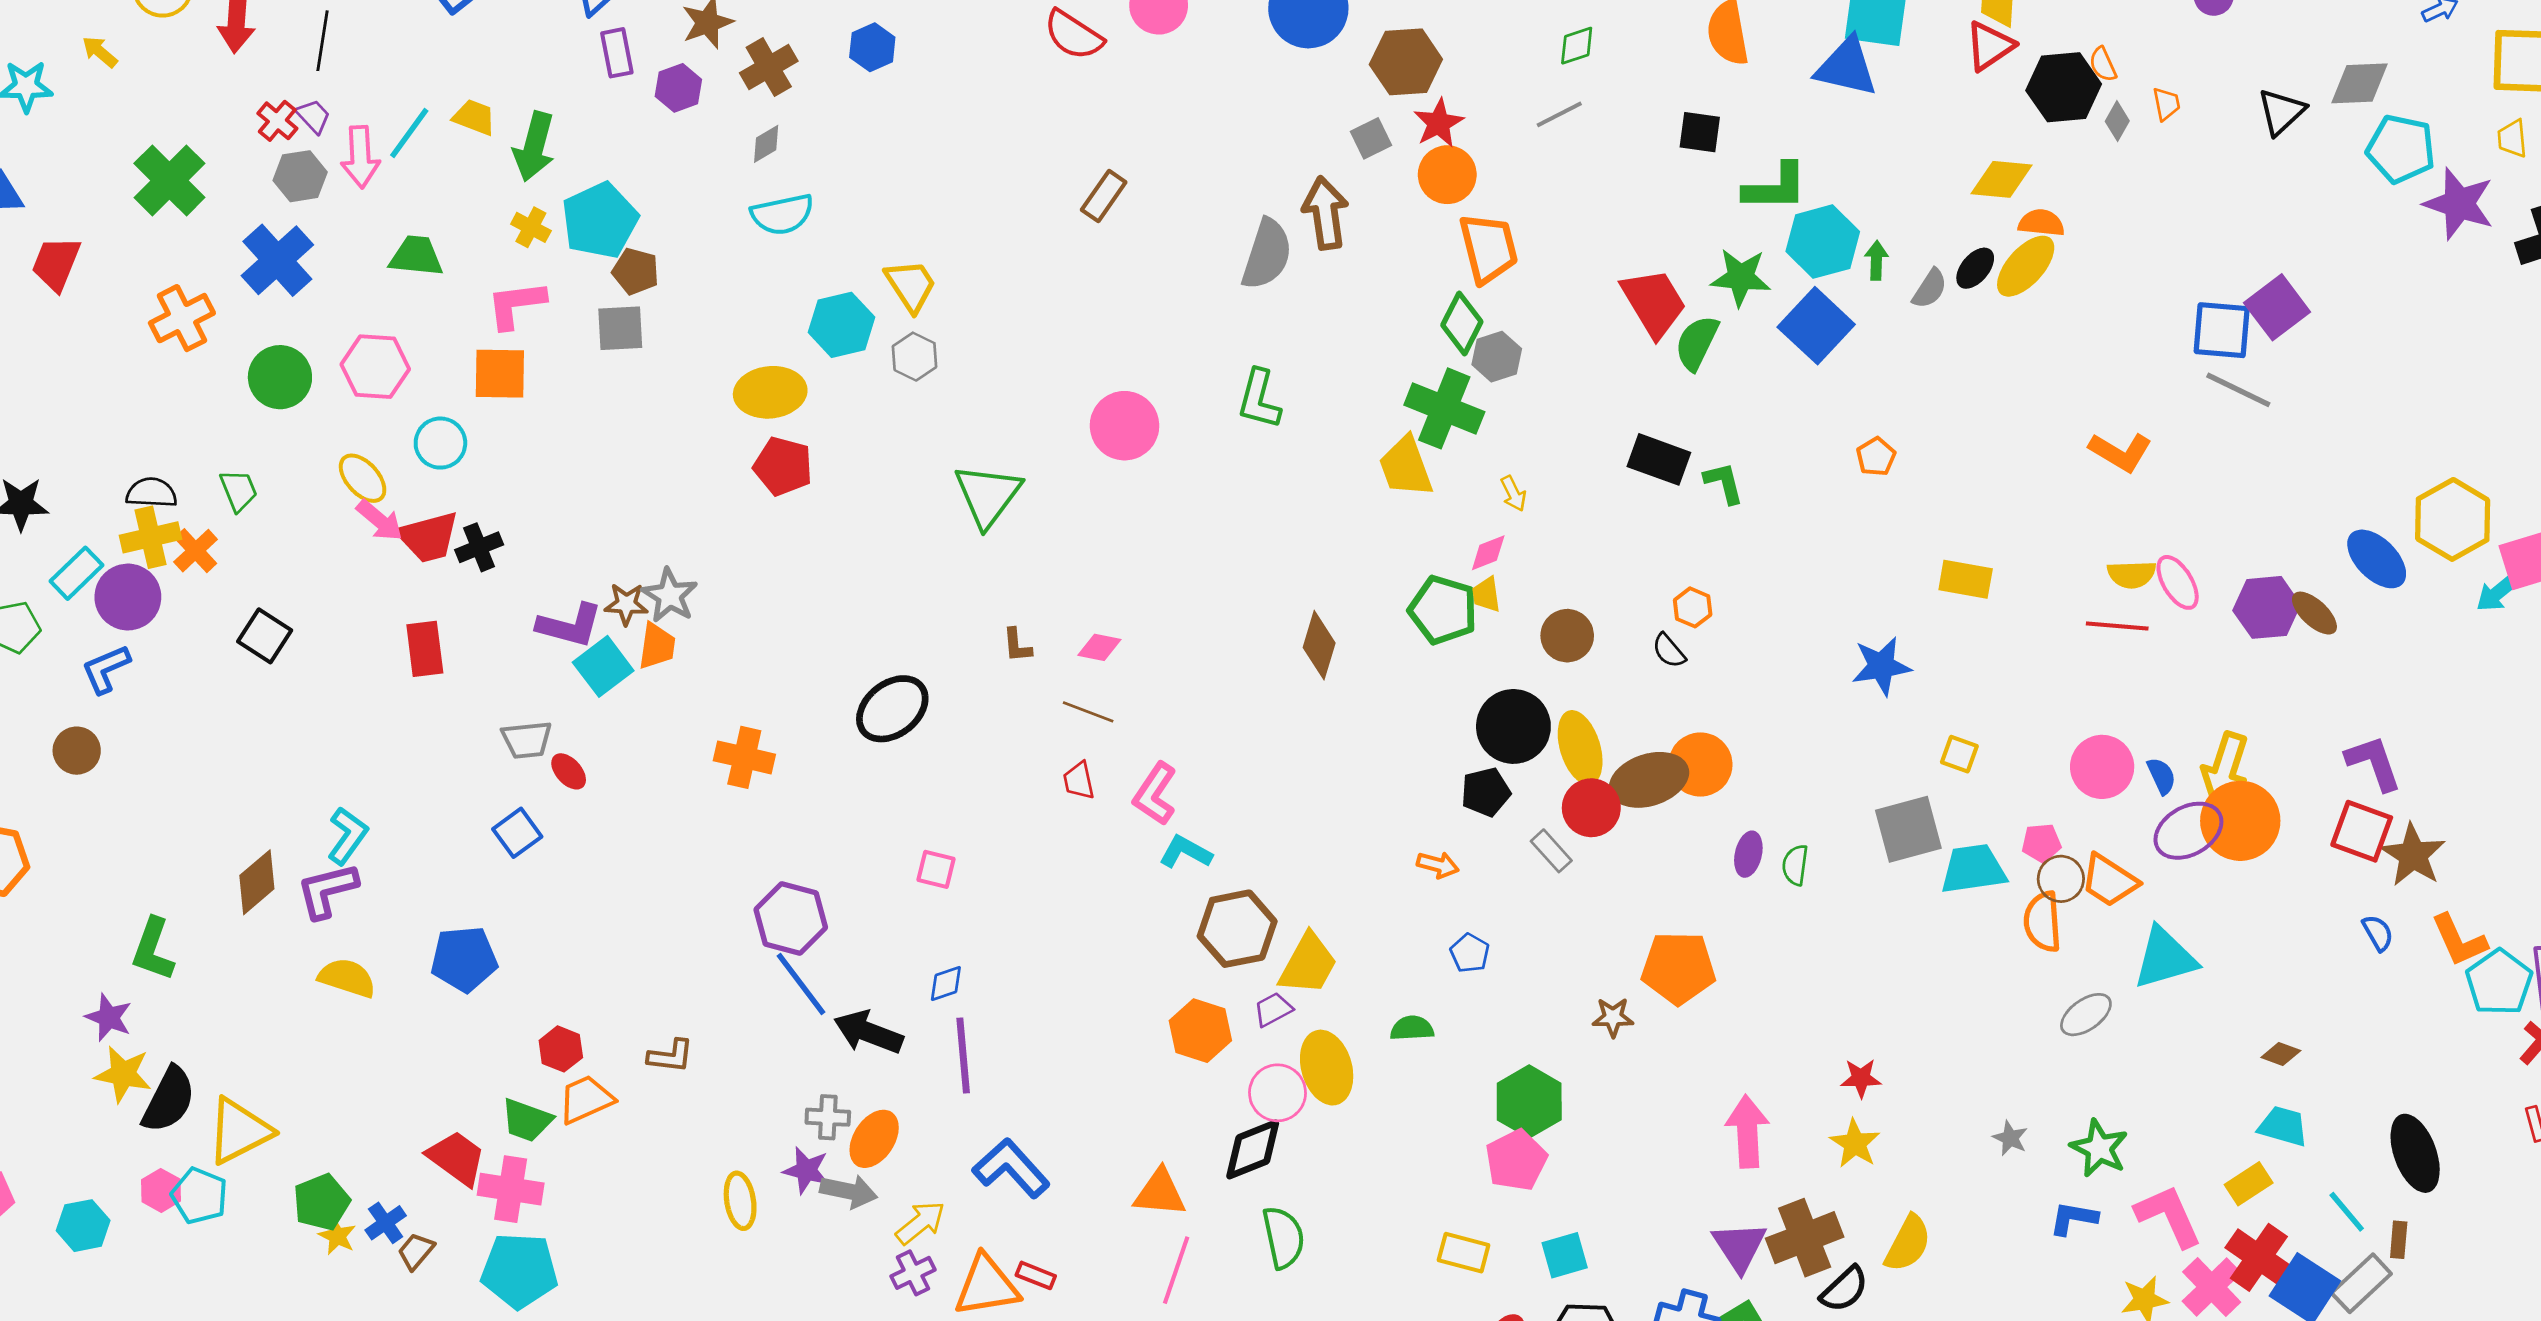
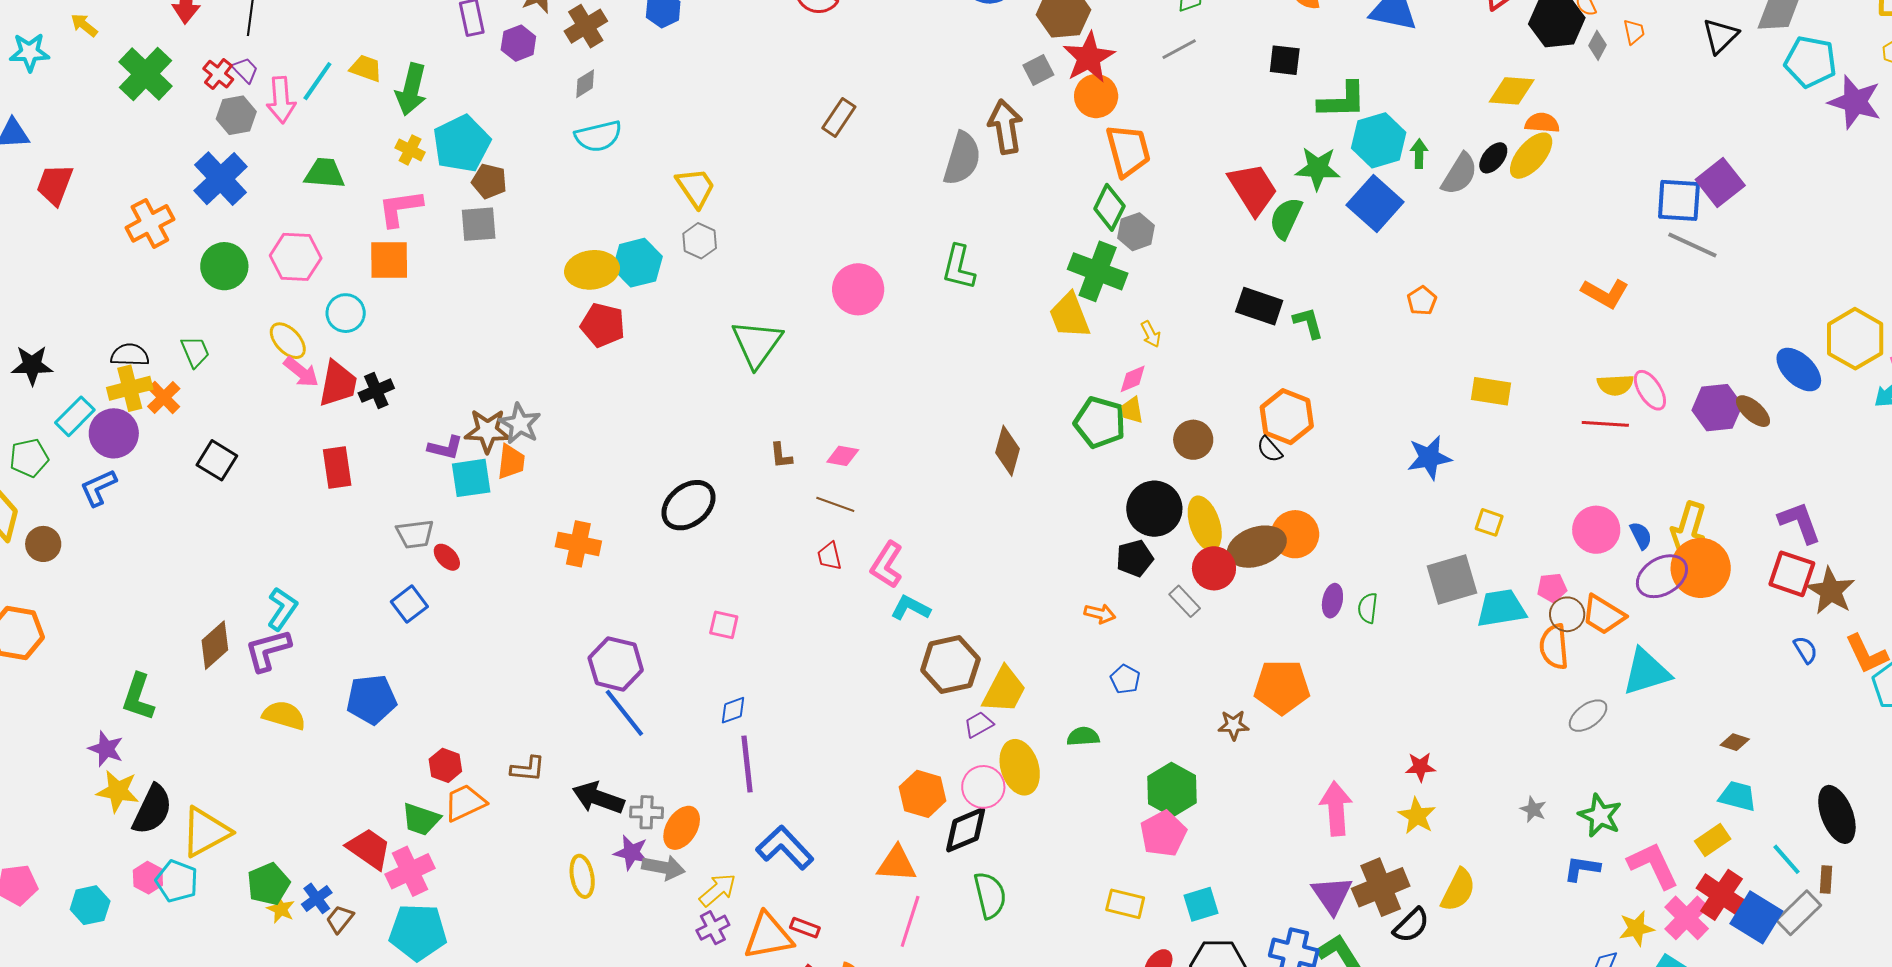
red star: (1439, 123) -> (1089, 58), size x1.4
green cross: (169, 180) -> (145, 74), moved
gray semicircle: (1930, 289) -> (1459, 174), size x1.4
cyan hexagon: (842, 325) -> (638, 263), moved
red trapezoid: (428, 537) -> (338, 384), turned -63
brown star: (626, 604) -> (487, 431), size x1.4
orange hexagon: (1693, 607) -> (1287, 417), size x1.8
purple L-shape: (570, 625) -> (445, 448), size x0.7
cyan square: (603, 666) -> (471, 478), turned 30
brown circle: (77, 751) -> (43, 544), moved
orange hexagon: (1200, 1031) -> (923, 794), moved
black arrow: (868, 1032) -> (598, 798), moved
pink cross: (511, 1189) -> (410, 871), turned -33

